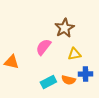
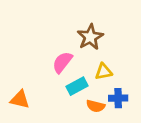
orange triangle: (11, 62) -> (20, 99), moved
cyan rectangle: (48, 82) -> (77, 86), moved

